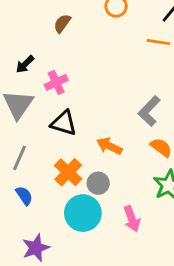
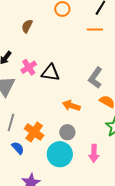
black triangle: (64, 123) -> (51, 73), moved
orange cross: (68, 172) -> (34, 132), moved
pink arrow: (132, 219) -> (94, 153), turned 30

